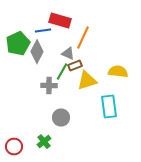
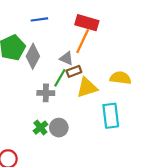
red rectangle: (60, 21) -> (87, 23), moved
blue line: (43, 31) -> (39, 19), moved
green cross: (44, 142) -> (40, 128), moved

